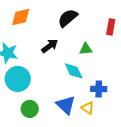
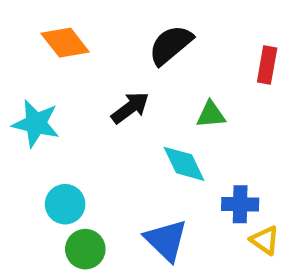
orange diamond: (21, 17) -> (65, 43), turned 65
cyan circle: (18, 79) -> (65, 204), moved, size x0.7
yellow triangle: (88, 108) -> (265, 240), moved

